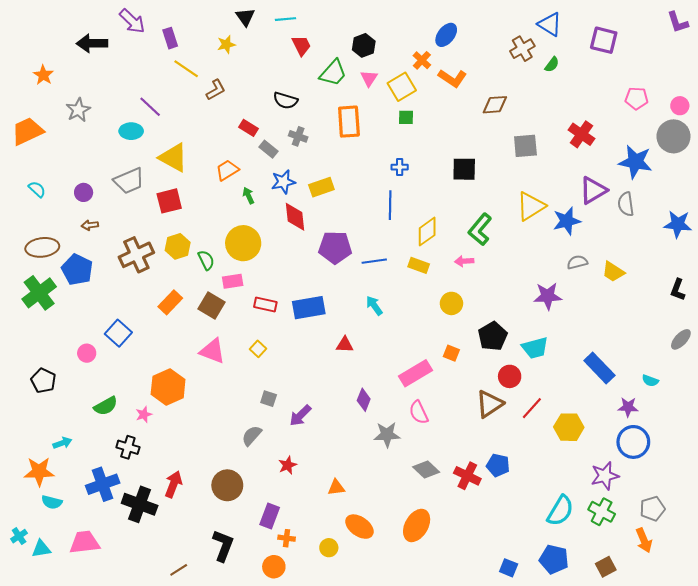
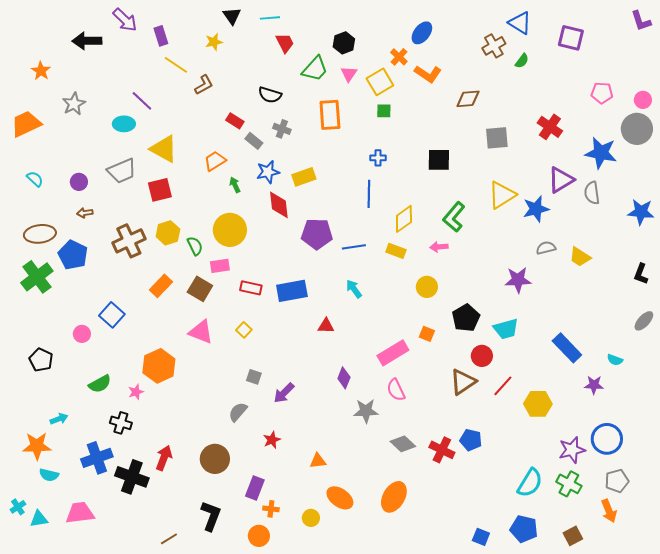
blue circle: (633, 442) -> (607, 439), moved

